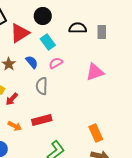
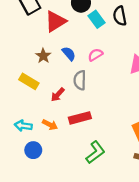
black semicircle: (78, 28) -> (120, 16), turned -102
cyan rectangle: (48, 42) -> (96, 19), moved
red arrow: (12, 99) -> (58, 95), moved

